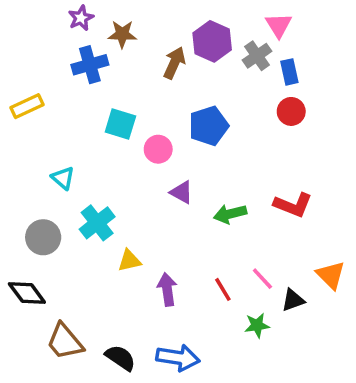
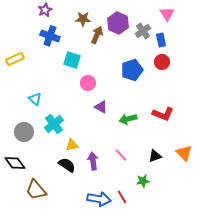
pink triangle: (279, 25) -> (167, 14), moved
brown star: (122, 34) -> (83, 19), moved
blue cross: (90, 65) -> (50, 36), turned 36
cyan square: (120, 124) -> (72, 60), moved
blue pentagon: (209, 126) -> (132, 70), moved
pink line: (262, 279) -> (121, 155), moved
red line: (223, 289) -> (122, 197), moved
black triangle: (293, 300) -> (155, 156), moved
black semicircle: (120, 358) -> (67, 165), moved

